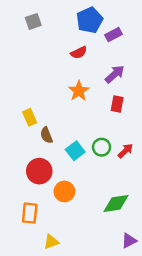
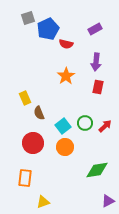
blue pentagon: (90, 20) -> (48, 29), moved
red semicircle: (79, 53) -> (66, 44), turned 40
purple arrow: (115, 74) -> (96, 62), turned 138
orange circle: (64, 191) -> (65, 147), moved

